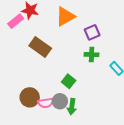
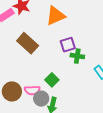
purple square: (92, 32) -> (68, 45), moved
pink semicircle: (46, 103) -> (32, 90), moved

